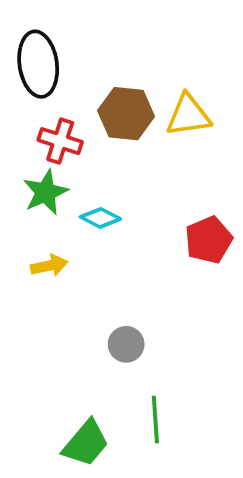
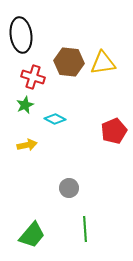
green star: (45, 192) -> (25, 105), size x0.7
green trapezoid: (86, 443) -> (32, 235), moved

